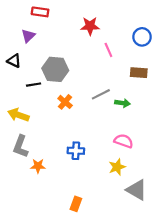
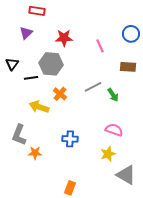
red star: (90, 26) -> (64, 38), moved
black triangle: (14, 61) -> (12, 64), moved, turned 40
green arrow: (123, 103) -> (113, 95), turned 48
yellow arrow: (18, 115) -> (39, 107), moved

